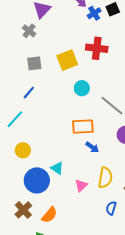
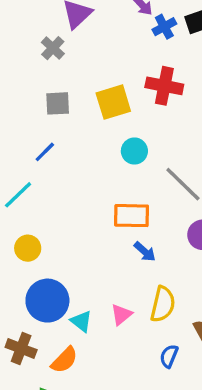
cyan triangle: (57, 168) -> (81, 321), moved
brown cross: (23, 210) -> (21, 349), turned -30

